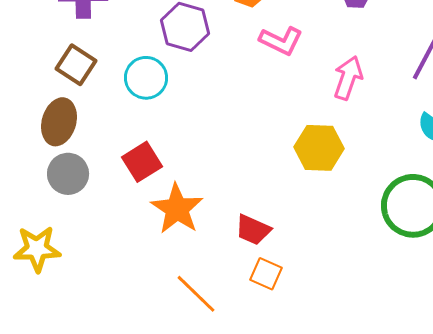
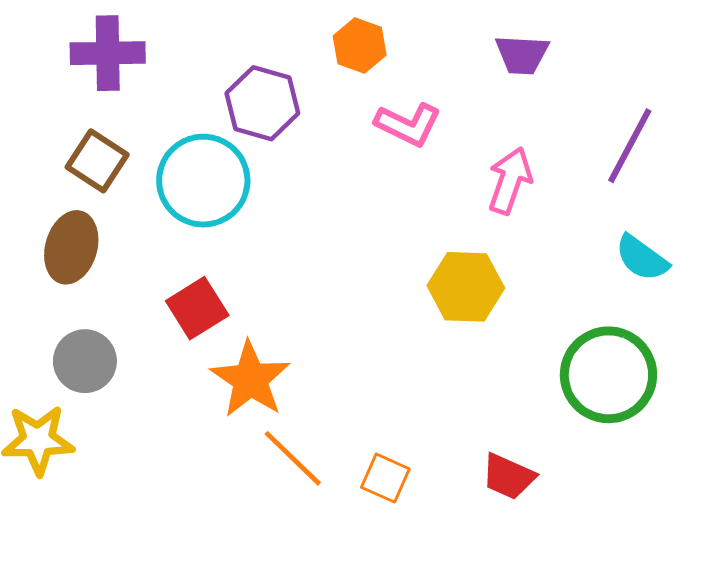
cyan circle: (146, 78) -> (203, 181), size x1.4
gray circle: (68, 174) -> (85, 361), moved
red trapezoid: (253, 230) -> (508, 476), moved
orange line: (196, 294) -> (293, 458), moved

